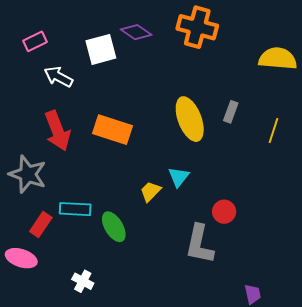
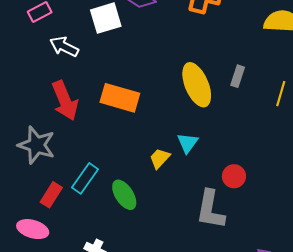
cyan rectangle: (75, 209) -> (85, 178), turned -56

